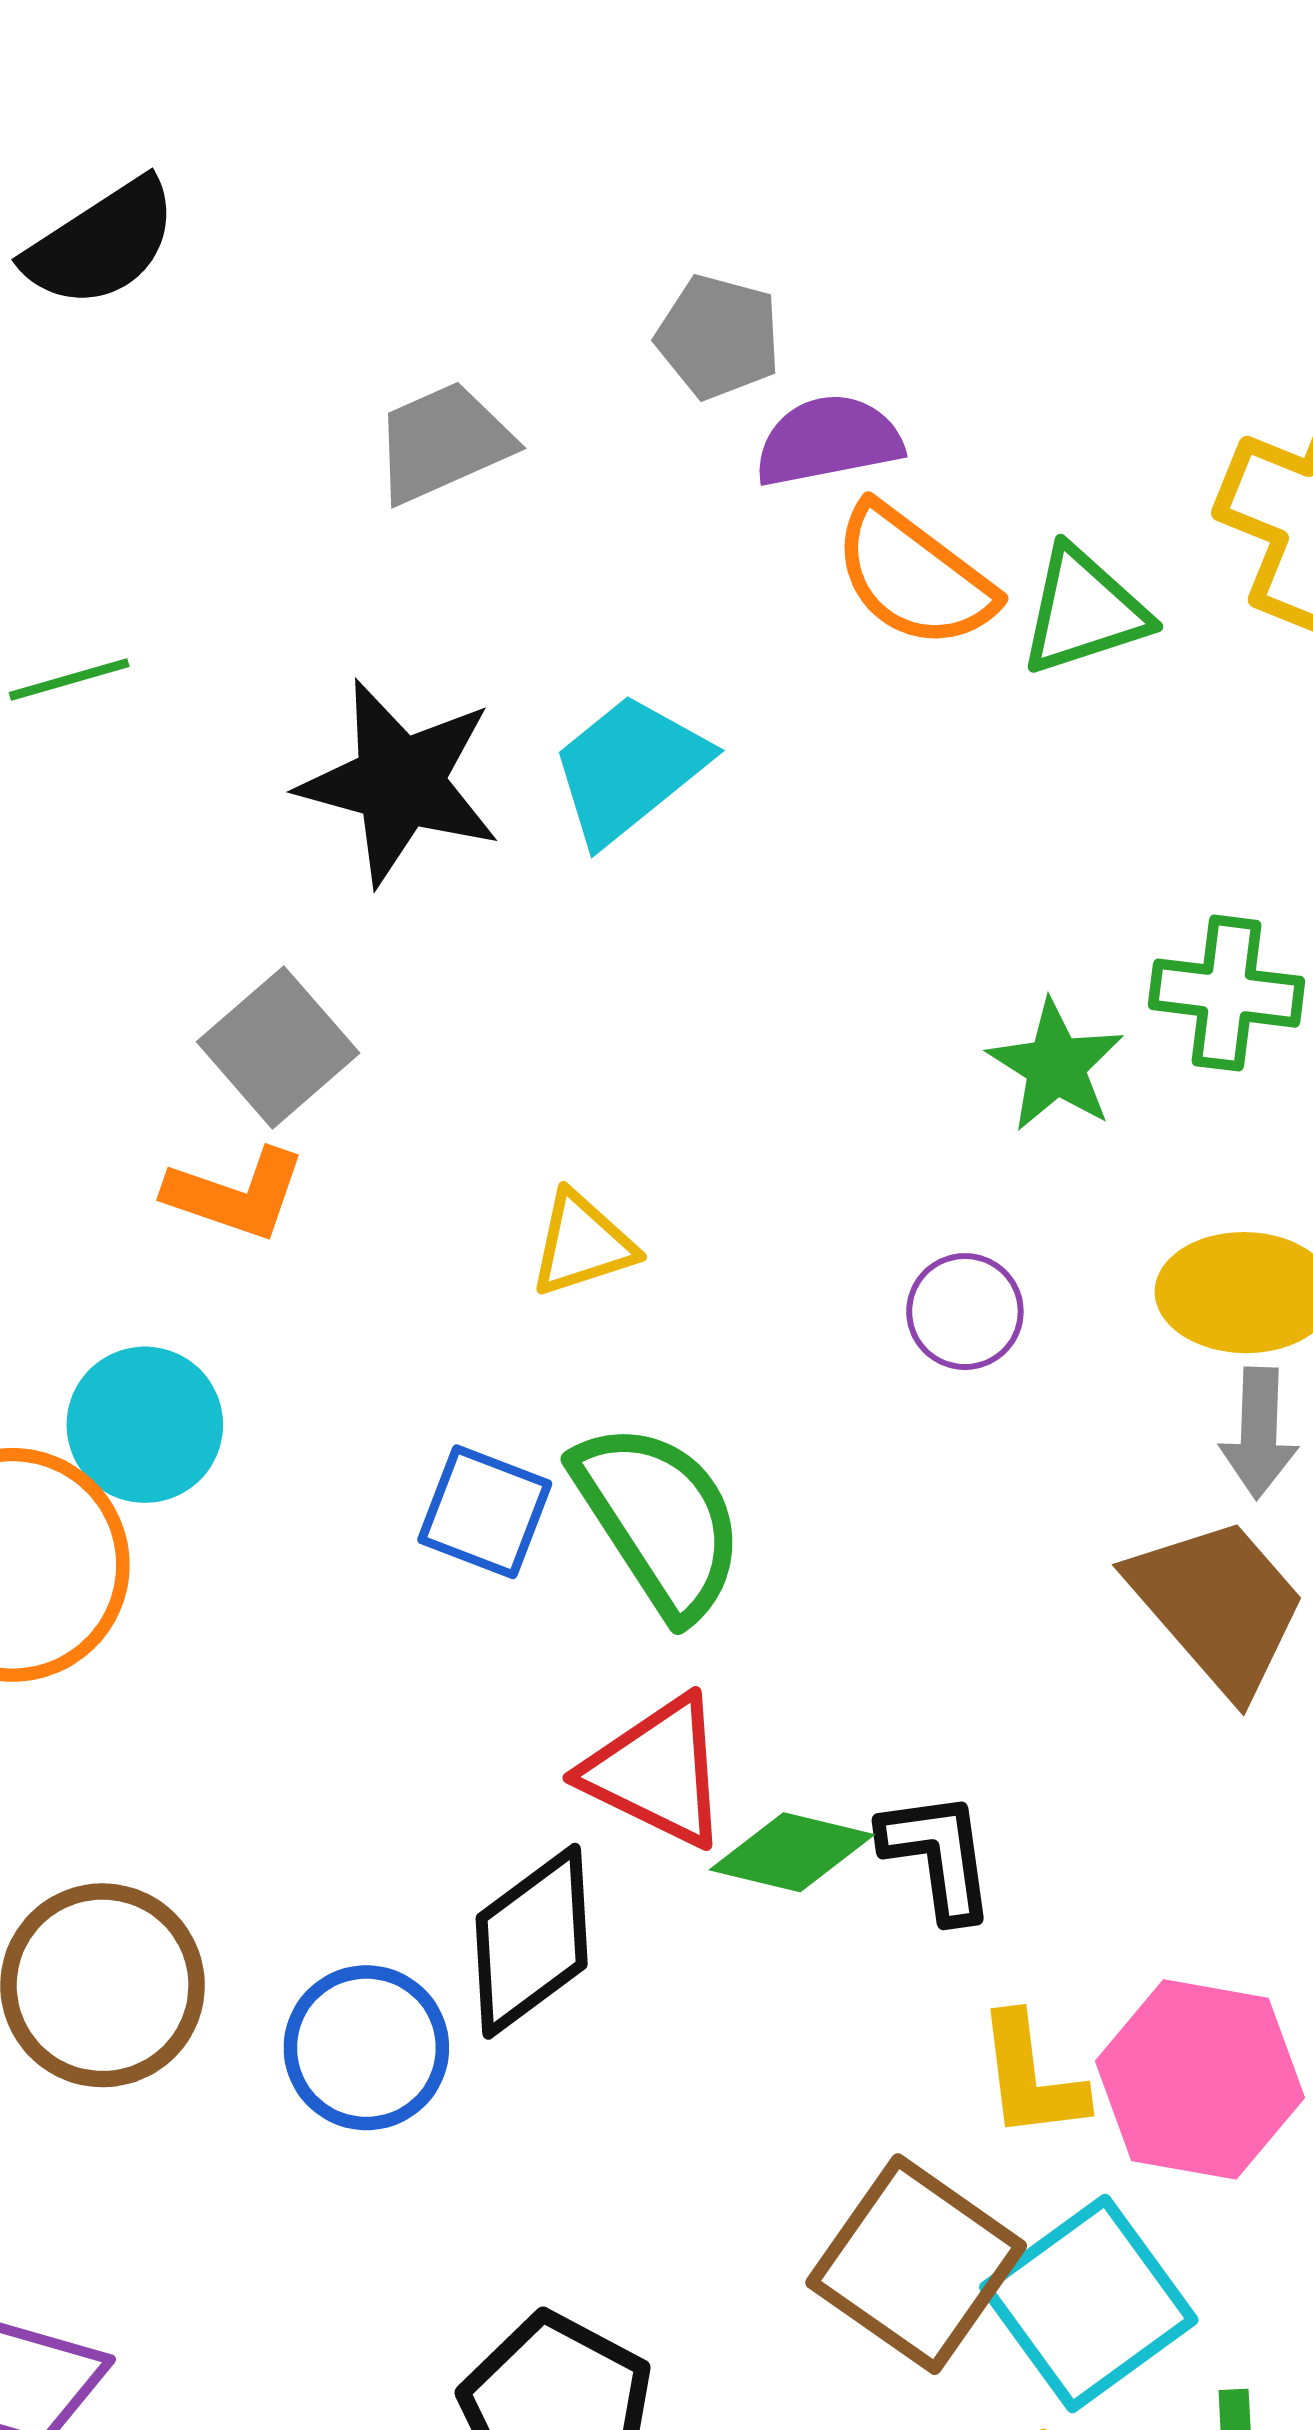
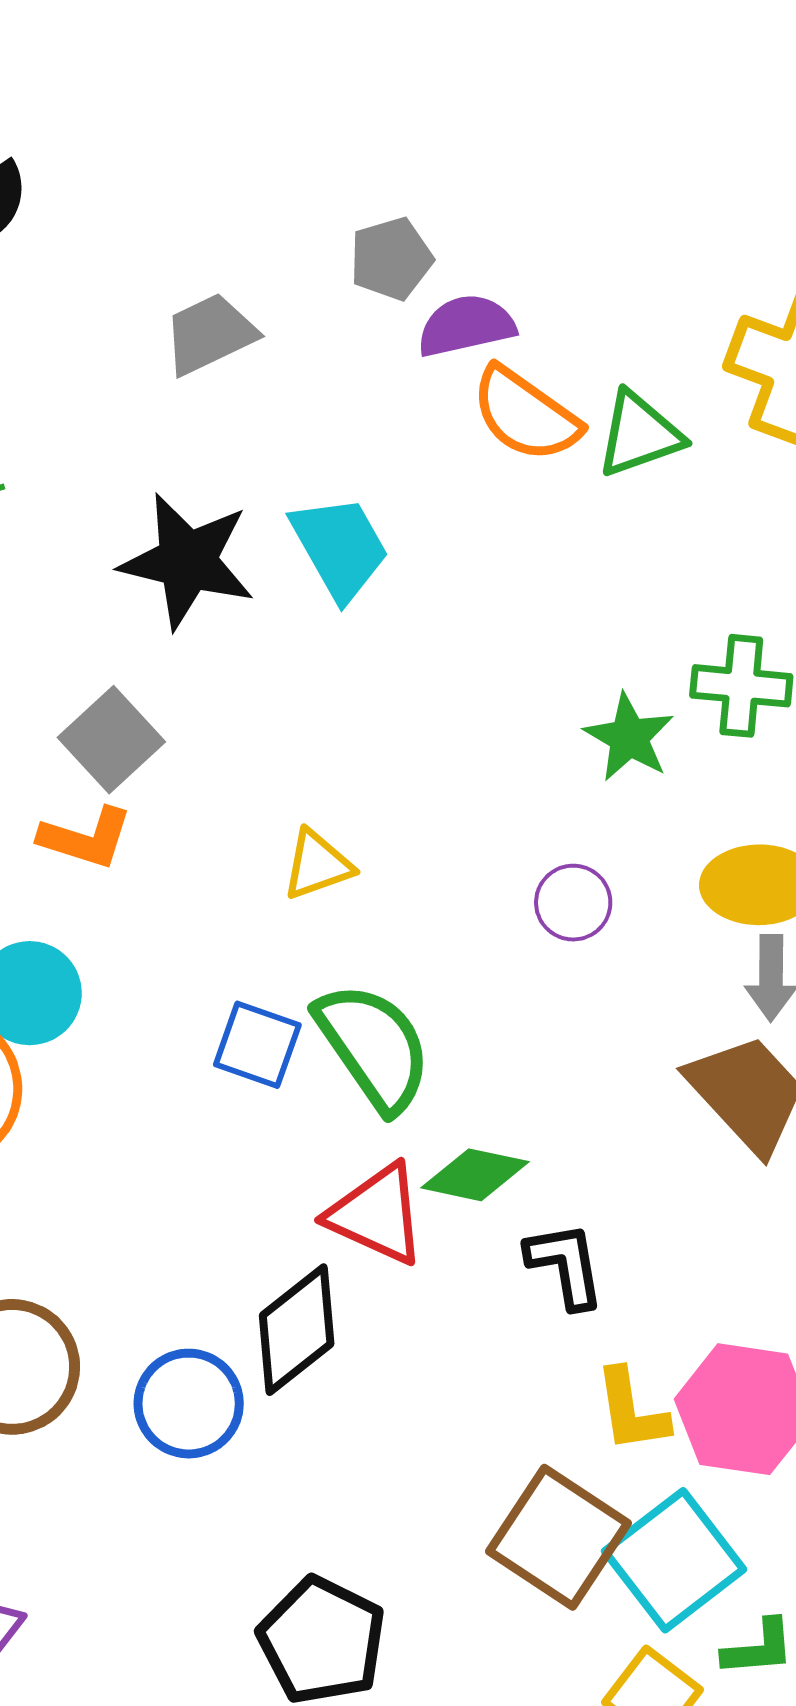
gray pentagon: (718, 337) -> (391, 259), turned -30
cyan trapezoid: (629, 769) -> (340, 548), turned 101
green diamond: (792, 1852) -> (475, 1175), moved

